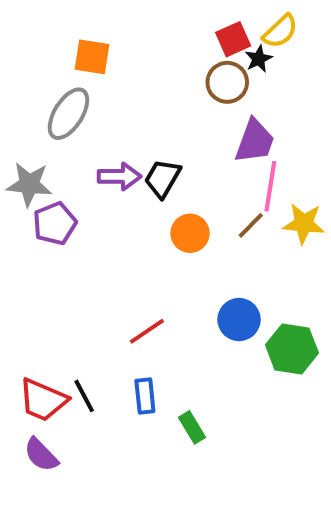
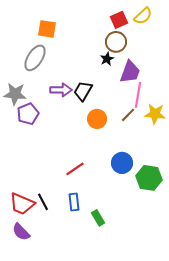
black star: (259, 59) -> (107, 59), moved

